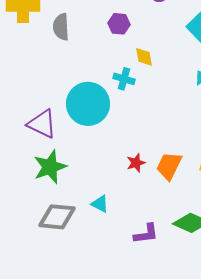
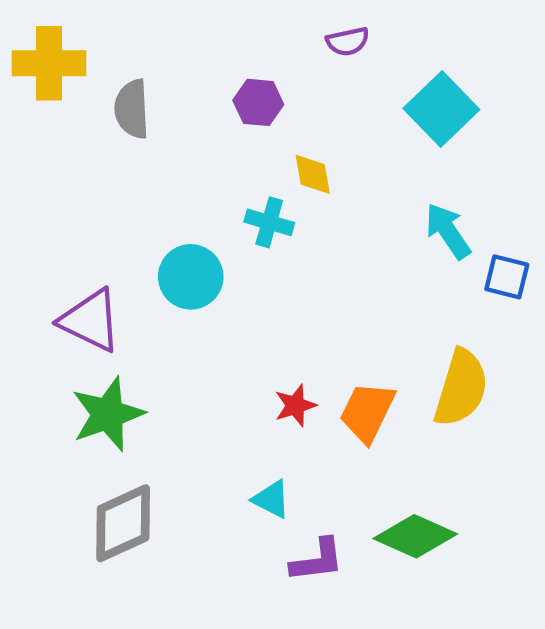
cyan circle: (88, 104) -> (191, 277), size x0.7
cyan triangle: (100, 204) -> (271, 499), moved
gray diamond: (57, 217) -> (123, 523), turned -30

